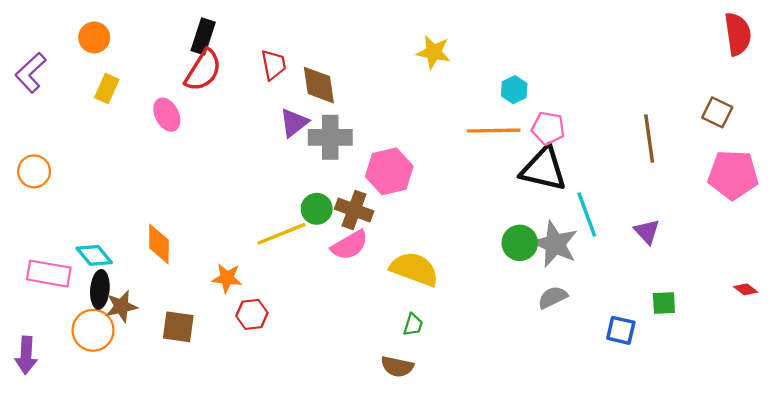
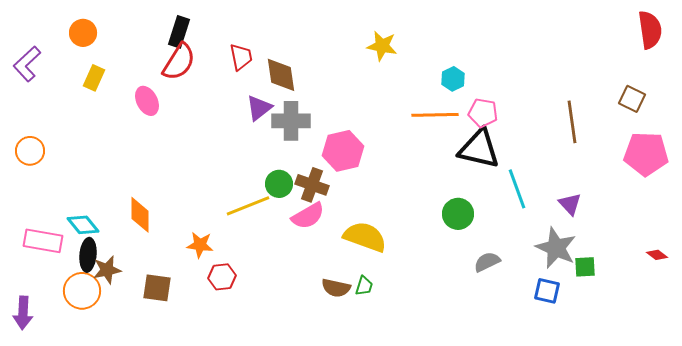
gray star: (555, 244) -> (556, 248), moved
brown semicircle: (397, 367) -> (336, 288), moved

